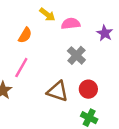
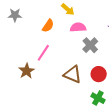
pink semicircle: (71, 24) -> (78, 27), moved

